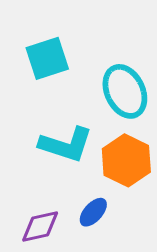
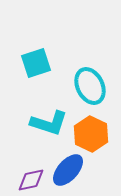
blue ellipse: (93, 212) -> (68, 170), size x1.6

